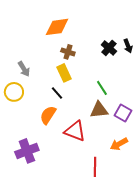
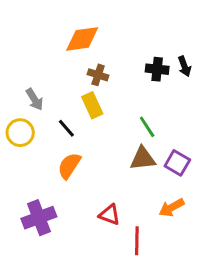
black cross: (109, 48) -> (157, 69), turned -35
black line: (57, 93) -> (66, 128), moved
red triangle: (75, 131) -> (110, 215), moved, size x0.7

